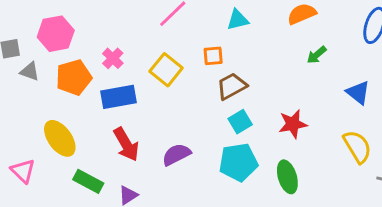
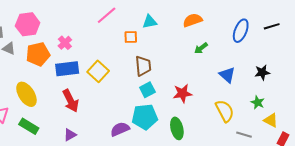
orange square: (213, 56) -> (131, 37), moved
yellow square: (166, 70) -> (98, 71), moved
brown trapezoid: (232, 86) -> (143, 66), turned 110
purple semicircle: (176, 154) -> (120, 129), moved
green rectangle: (88, 181) -> (29, 126), moved

